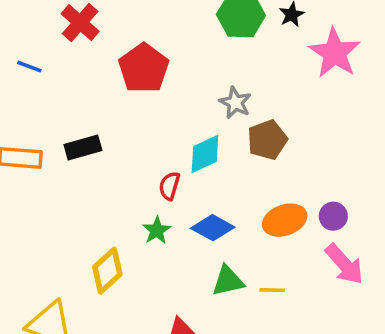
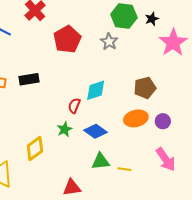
gray star: (235, 103) -> (109, 42), moved
brown pentagon: (267, 140) -> (145, 88), moved
purple circle: (333, 216) -> (163, 121), moved
orange ellipse: (285, 220) -> (136, 118), moved

